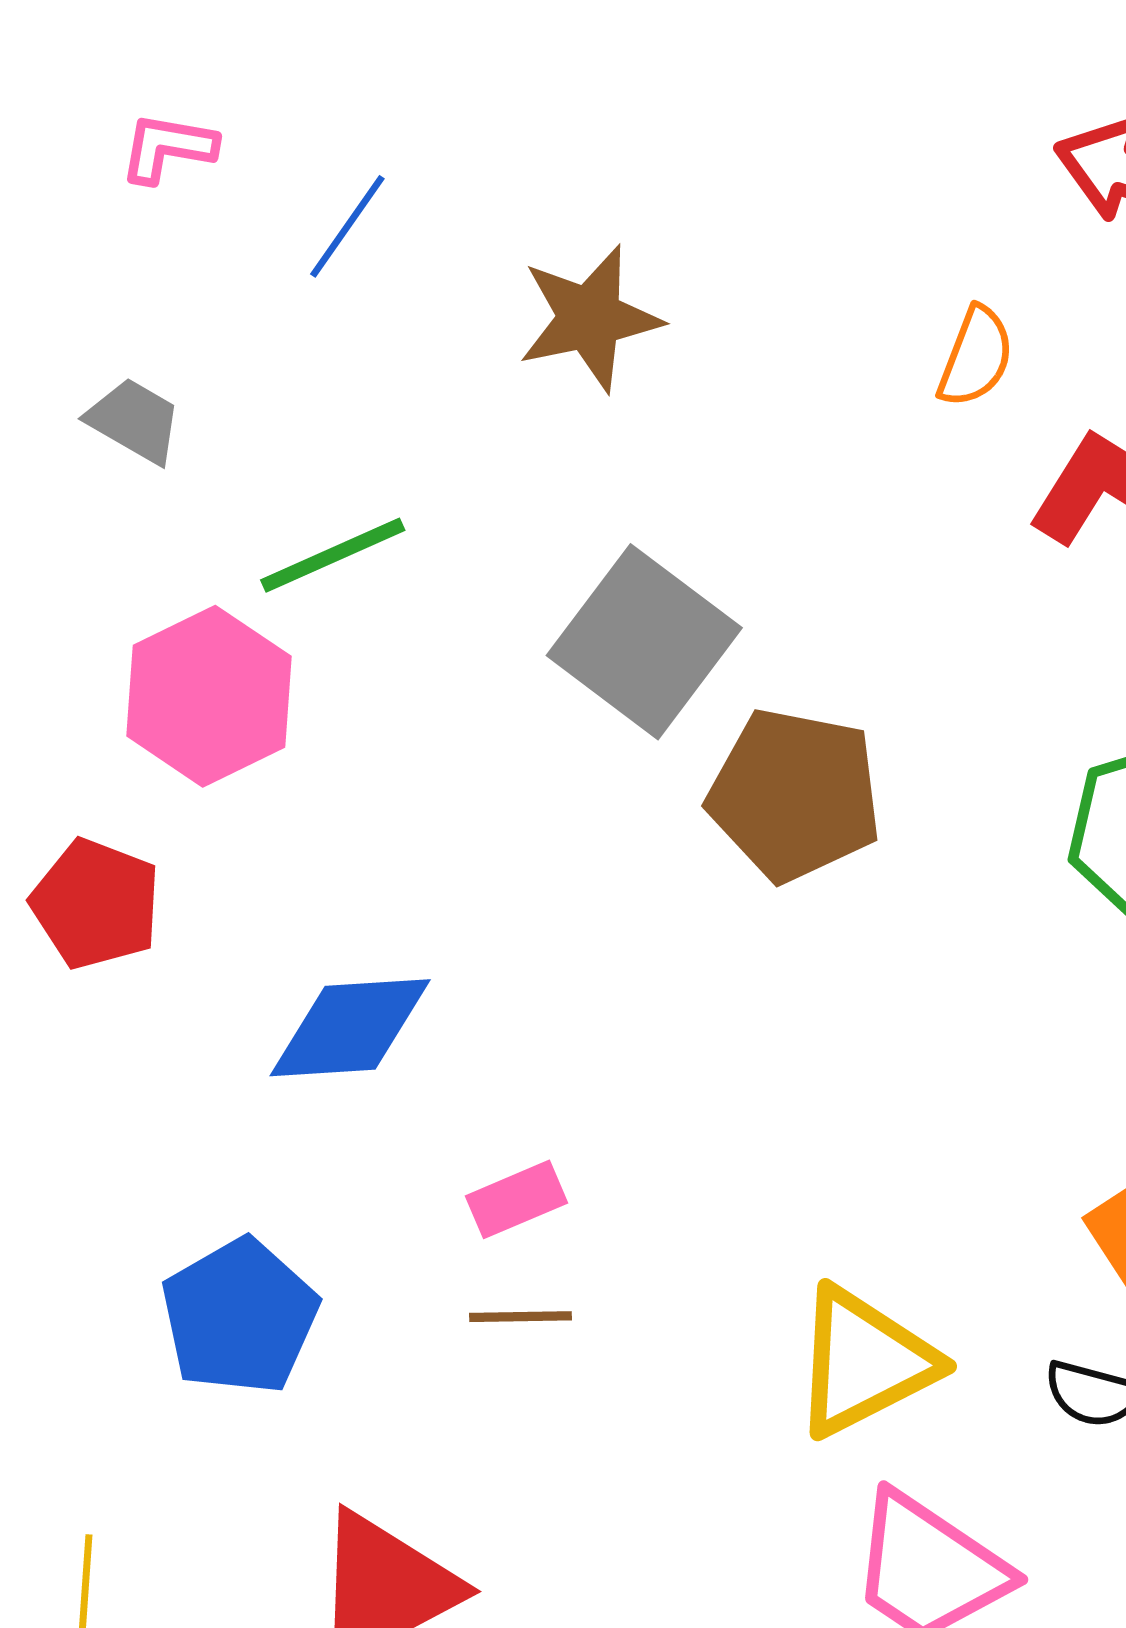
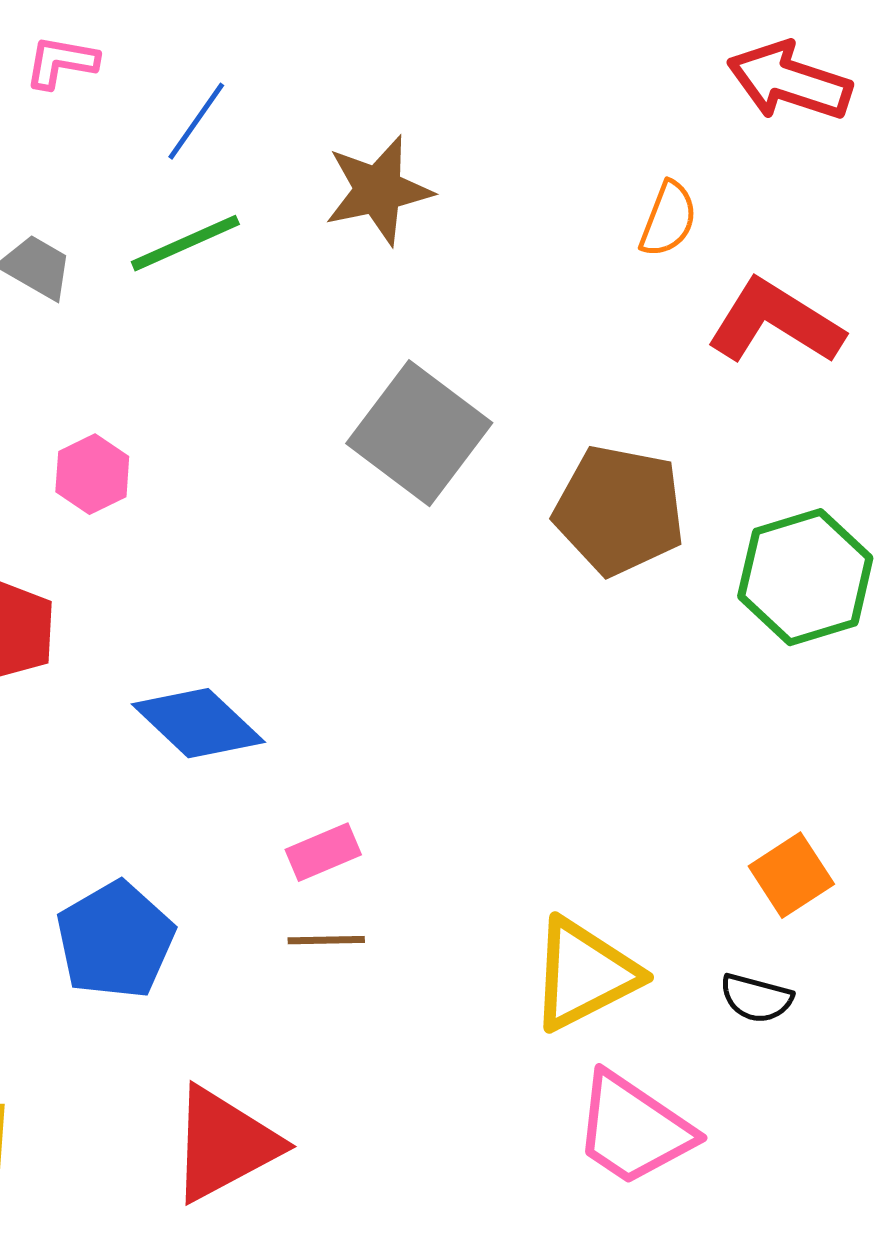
green line: (333, 555) -> (185, 243), moved
pink hexagon: (209, 696) -> (92, 474), size x0.6
brown pentagon: (795, 795) -> (619, 510), moved
blue diamond: (350, 1028) -> (198, 723), turned 47

